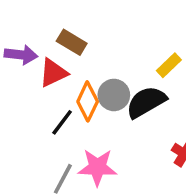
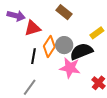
brown rectangle: (72, 42) -> (64, 12), moved
black line: (62, 122) -> (34, 56), turned -35
pink star: (97, 167) -> (70, 68), moved

